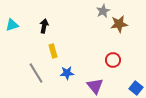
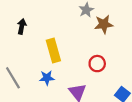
yellow rectangle: (53, 51) -> (53, 50), moved, size x1.5

